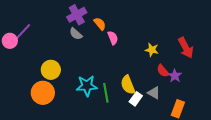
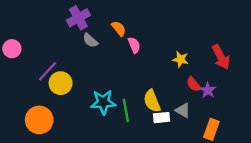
purple cross: (77, 15) -> (78, 18), moved
purple line: (23, 32) -> (48, 71), moved
orange circle: (43, 93) -> (39, 120), moved
white rectangle: (136, 99) -> (162, 118), turned 48

